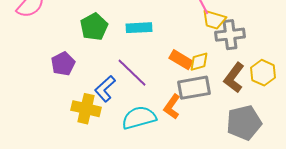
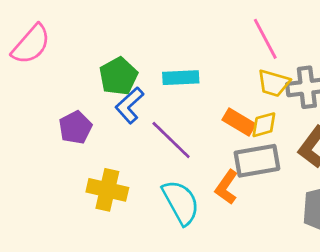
yellow trapezoid: (214, 20) -> (274, 83), moved
blue L-shape: (105, 89) -> (129, 105), moved
cyan semicircle: (139, 118) -> (181, 202), turned 76

